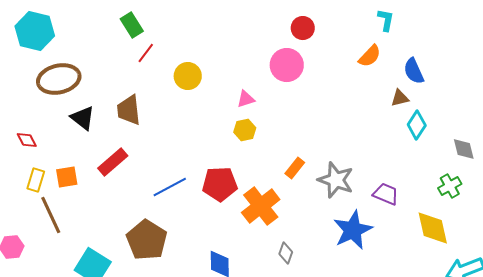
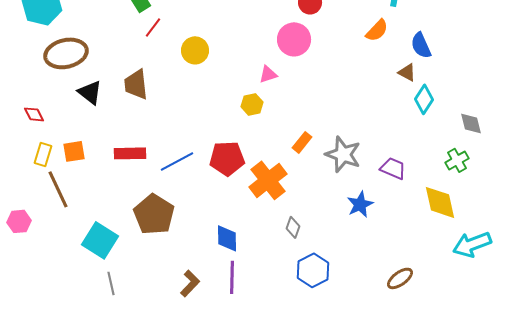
brown triangle: (400, 98) -> (407, 72), turned 42
pink triangle: (246, 99) -> (268, 74), moved
red rectangle: (113, 162) -> (130, 153), moved, turned 40
blue star: (353, 230) -> (360, 204), size x0.7

